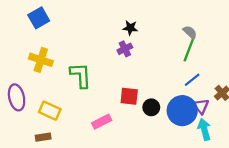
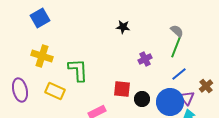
purple cross: (125, 49) -> (145, 59), moved
yellow rectangle: (50, 111) -> (55, 91), moved

